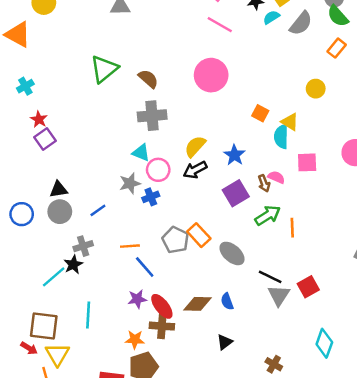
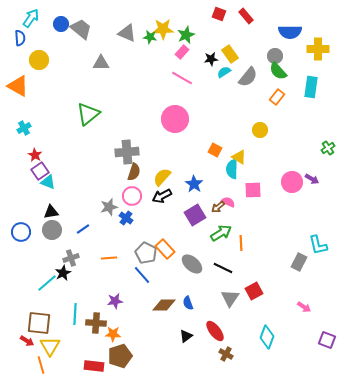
brown semicircle: (148, 79) -> (134, 172), moved, turned 66
cyan triangle: (141, 153) -> (48, 182), moved
brown arrow: (264, 183) -> (218, 207), turned 72
blue cross: (151, 197) -> (126, 218), turned -32
blue line: (145, 267) -> (142, 275), moved
black line: (270, 277) -> (223, 268), moved
red ellipse: (162, 306) -> (215, 331), moved
brown cross: (162, 326) -> (96, 323), moved

